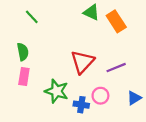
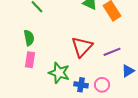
pink circle: (100, 96) -> (102, 85), moved
blue triangle: (134, 98) -> (128, 71), moved

